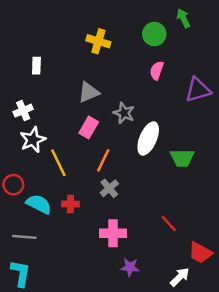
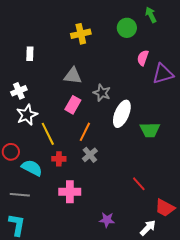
yellow cross: (98, 41) -> (81, 34), turned -30
pink semicircle: (157, 70) -> (143, 58), moved
gray triangle: (89, 92) -> (73, 76), turned 30
red cross: (70, 204) -> (59, 159), moved
pink cross: (113, 233) -> (70, 192), moved

